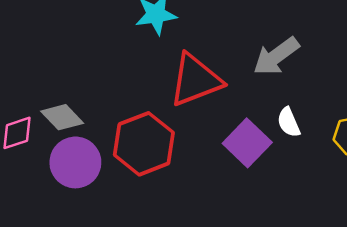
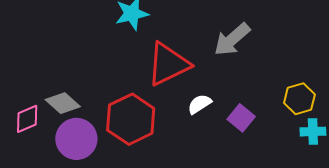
white semicircle: (289, 122) -> (199, 104), moved, turned 85
purple square: (247, 143) -> (241, 118), moved, size x0.7

